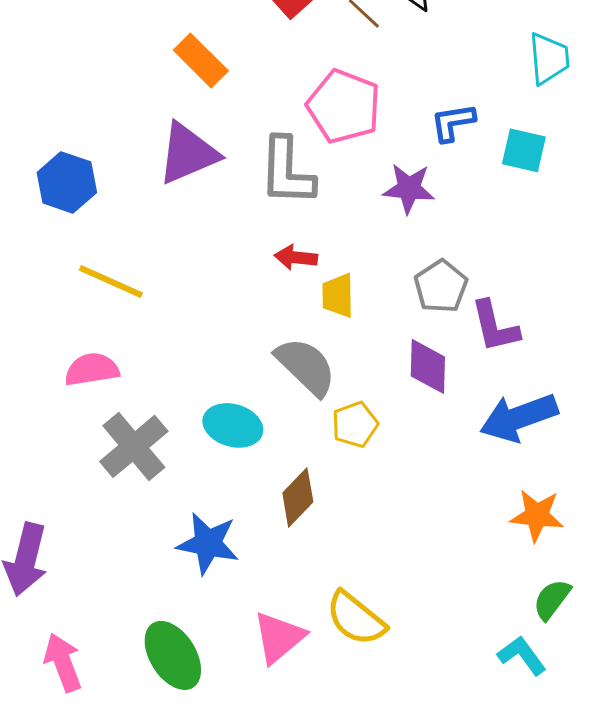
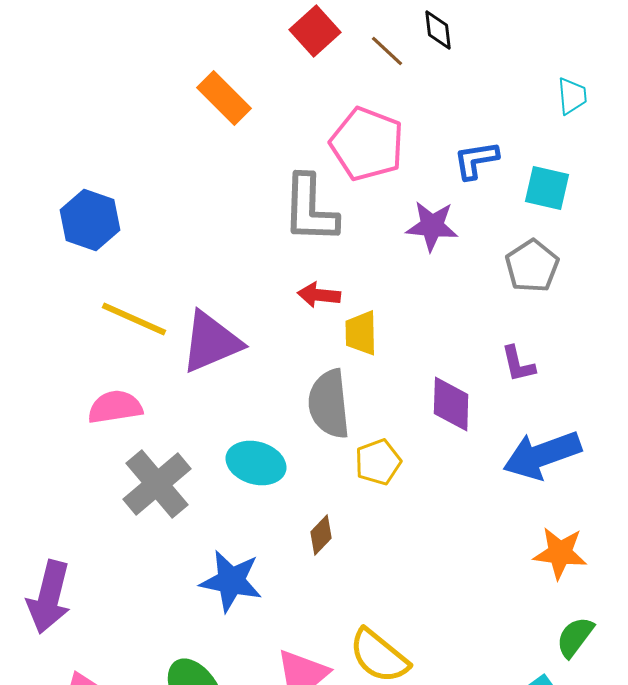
cyan trapezoid: (549, 58) -> (572, 96), size x0.7
purple triangle: (188, 153) -> (211, 342), moved
gray pentagon: (441, 286) -> (532, 266), moved
purple L-shape: (495, 326) -> (518, 364), size x0.7
gray semicircle: (306, 366) -> (329, 404), turned -140
brown diamond: (298, 497) -> (321, 535), size x0.7

